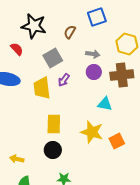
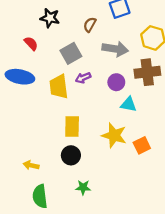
black star: (34, 26) -> (50, 18), size x0.7
gray arrow: (93, 54) -> (115, 49), size x1.6
purple circle: (94, 72) -> (116, 82), moved
purple arrow: (64, 80) -> (83, 78), turned 32

